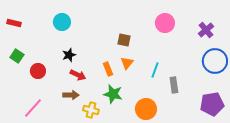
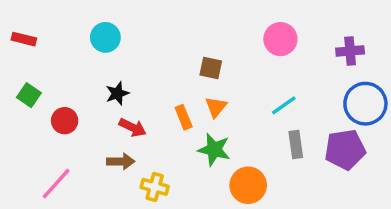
purple cross: (206, 30) -> (350, 51), turned 35
cyan line: (155, 70) -> (284, 105), moved, turned 35
green star: (113, 94) -> (214, 150), moved
purple pentagon: (212, 104) -> (345, 150), moved

